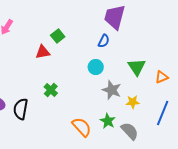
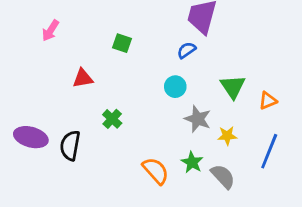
green square: (58, 36) -> (122, 43), turned -32
blue semicircle: (104, 41) -> (186, 50), turned -152
red triangle: (43, 52) -> (83, 78), moved

